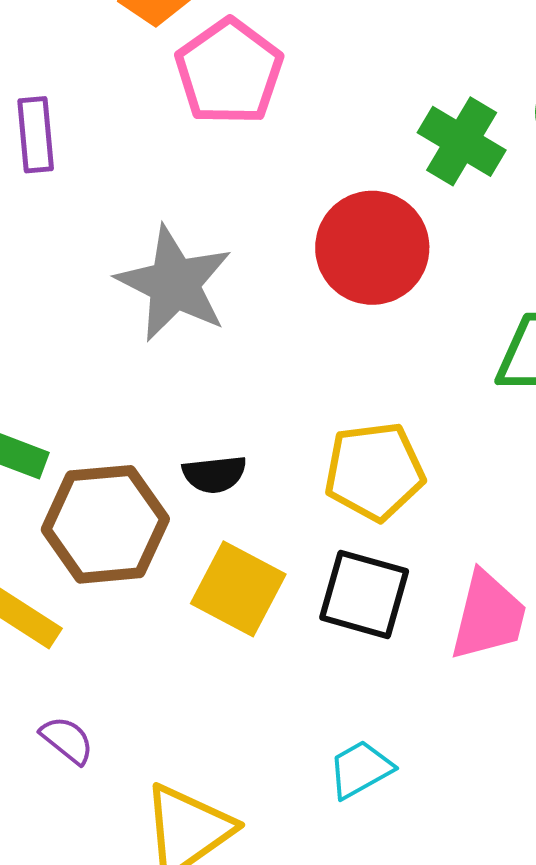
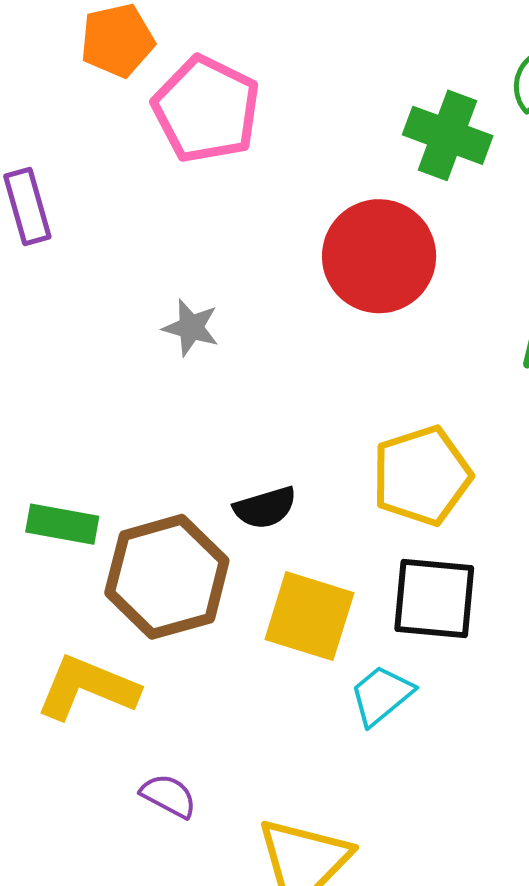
gray star: (174, 284) -> (191, 328), size x0.5
cyan trapezoid: (360, 769) -> (381, 695), moved

